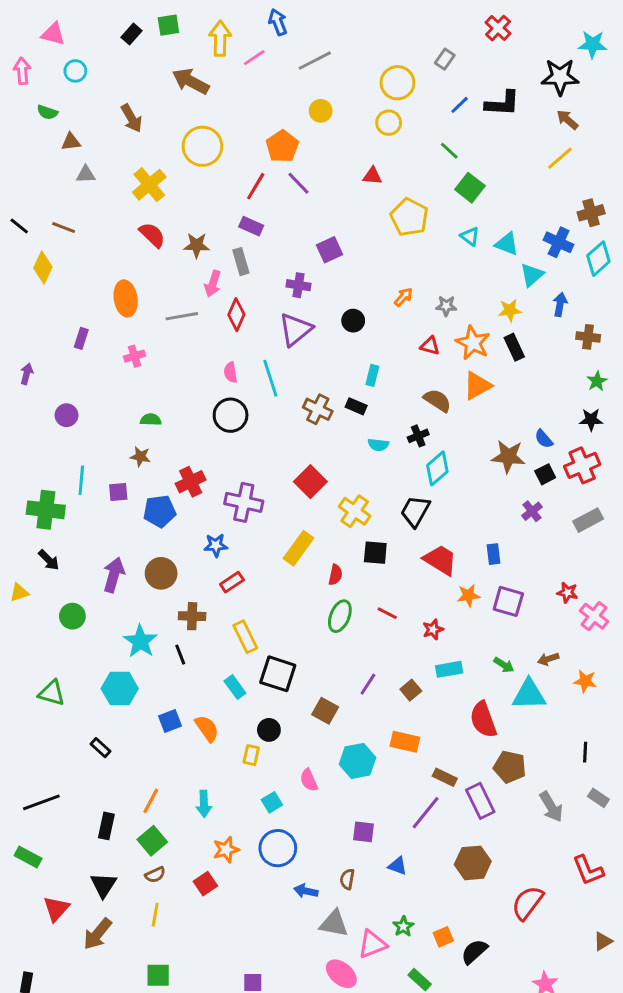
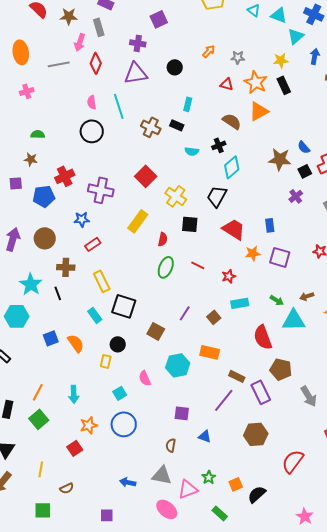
purple triangle: (296, 330) -> (136, 73), turned 30
brown semicircle: (155, 875) -> (67, 488), moved
blue arrow: (306, 891) -> (128, 482), moved

